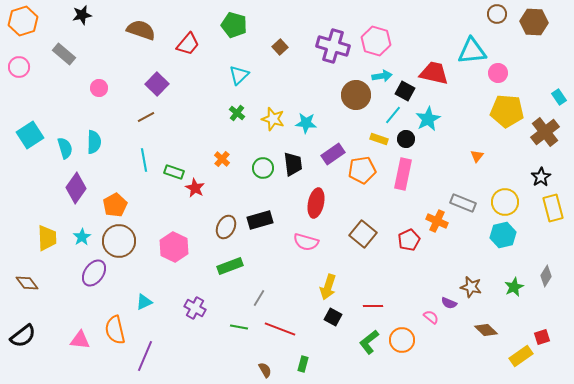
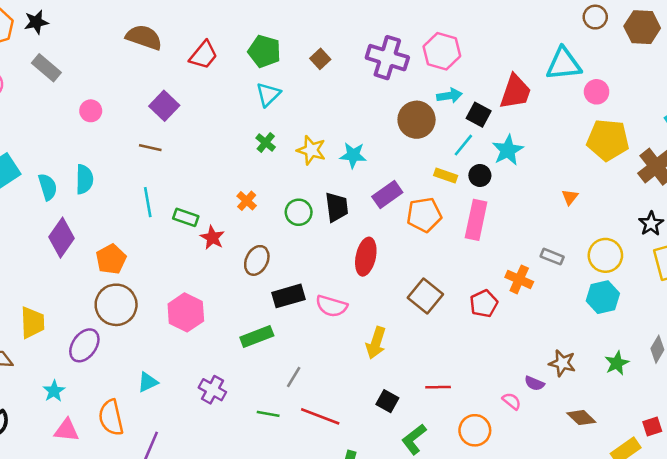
black star: (82, 15) -> (36, 22), moved
green pentagon: (234, 25) -> (264, 51), moved
red trapezoid: (434, 73) -> (515, 92), turned 96
brown line: (146, 117) -> (150, 148), turned 42
gray rectangle: (463, 203) -> (552, 257), size x0.7
black rectangle: (260, 220) -> (288, 296), moved
brown ellipse: (226, 227) -> (257, 260), moved
cyan star: (82, 237) -> (54, 391), moved
yellow trapezoid: (47, 238) -> (32, 323), moved
pink semicircle: (306, 242) -> (332, 306), moved
yellow arrow: (328, 287) -> (376, 343), moved
green L-shape: (369, 342) -> (414, 439), moved

